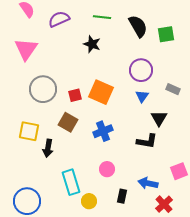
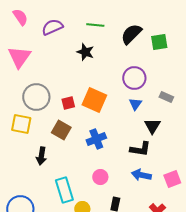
black semicircle: (138, 26) -> (131, 34), turned -105
yellow square: (29, 131) -> (21, 124), moved
blue arrow: (148, 183) -> (141, 175), moved

